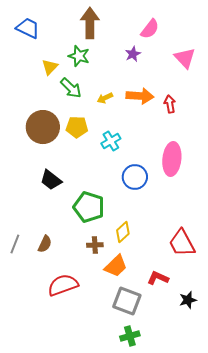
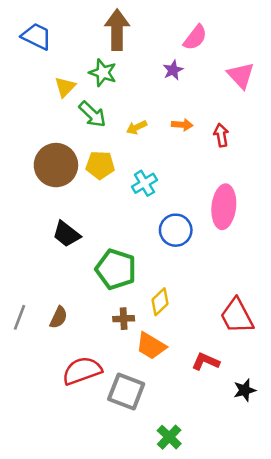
orange arrow: (140, 96) -> (182, 125), size x0.6
orange trapezoid: (116, 266) -> (151, 346), turned 75
gray square: (127, 301) -> (126, 392), moved
green cross: (130, 336) -> (169, 437), turned -30

